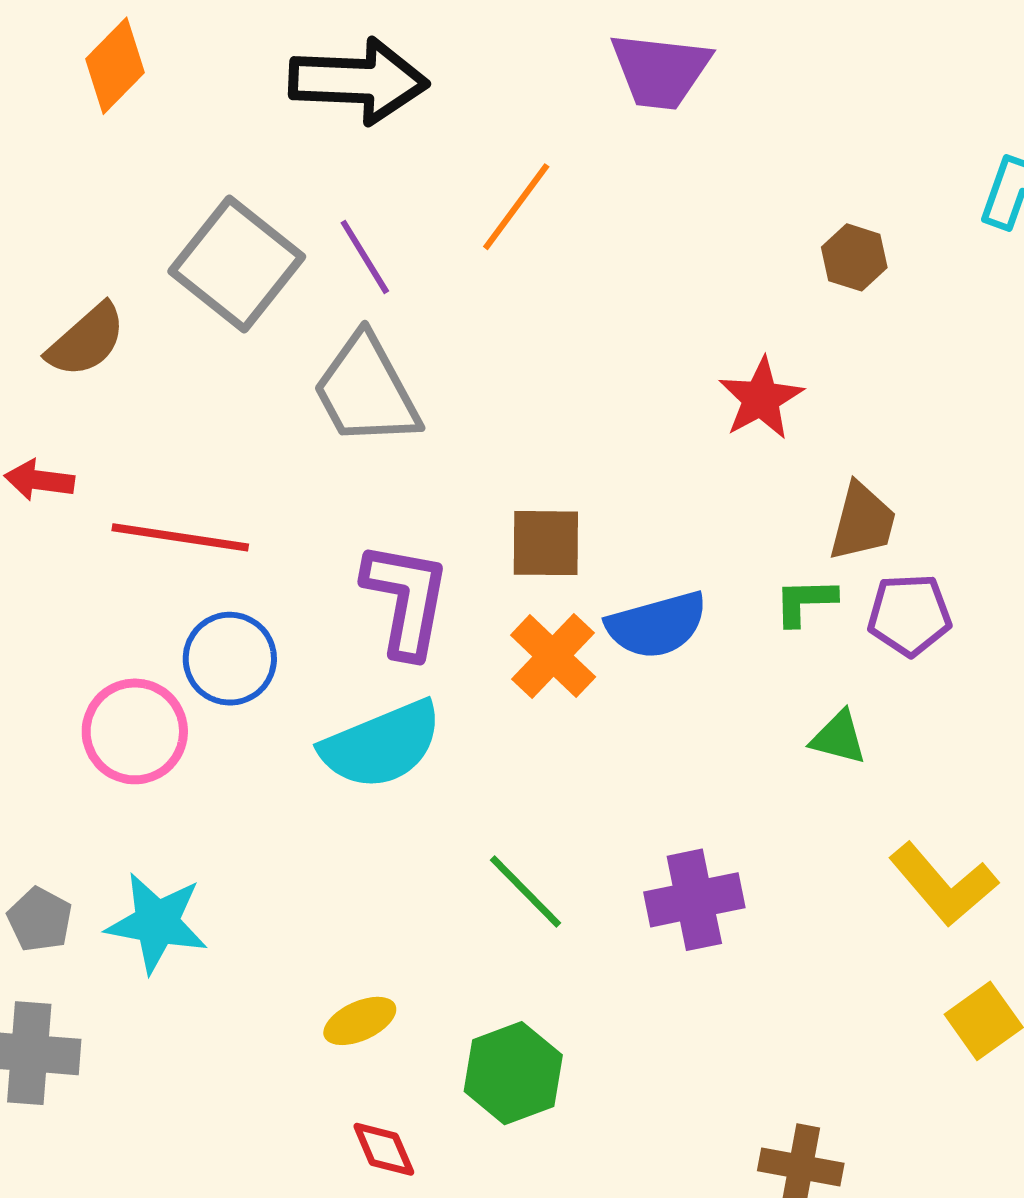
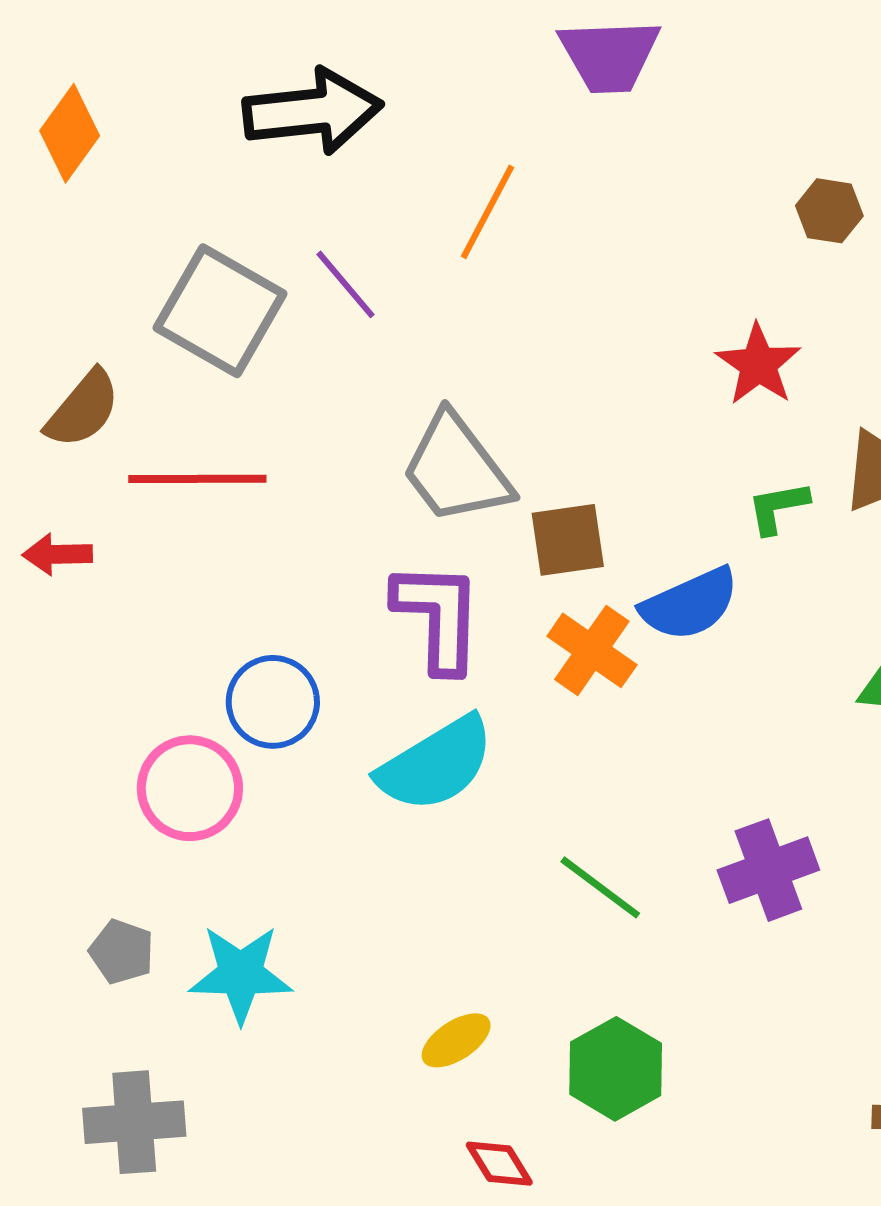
gray trapezoid: (366, 391) -> (456, 469), moved
red line: (180, 537) -> (197, 479), moved
green L-shape: (805, 602) -> (778, 507), moved
gray pentagon: (40, 920) -> (122, 952), moved

